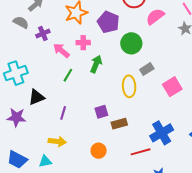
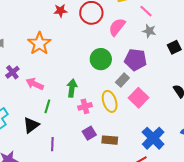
purple pentagon: (108, 22) -> (135, 60), moved
pink cross: (83, 43) -> (85, 106), moved
pink square: (172, 87) -> (139, 98), moved
black triangle: (37, 97) -> (31, 125), moved
brown rectangle: (119, 124) -> (110, 140), turned 35

